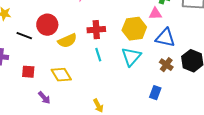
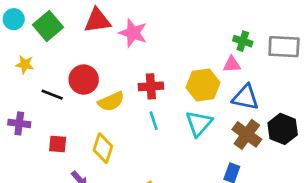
brown cross: (166, 65) -> (247, 134), size x1.5
yellow diamond: (61, 75) -> (103, 148), turned 50

